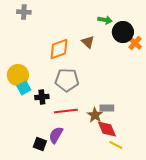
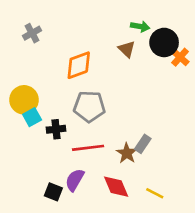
gray cross: (24, 12) -> (32, 33), moved, turned -32
brown triangle: (88, 42) -> (127, 49), moved
gray rectangle: (107, 108) -> (143, 144), turned -56
red diamond: (107, 129) -> (116, 187), moved

